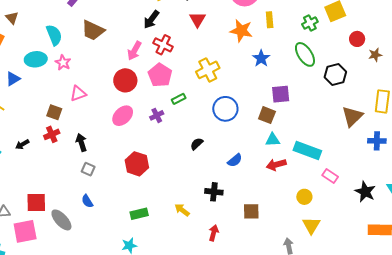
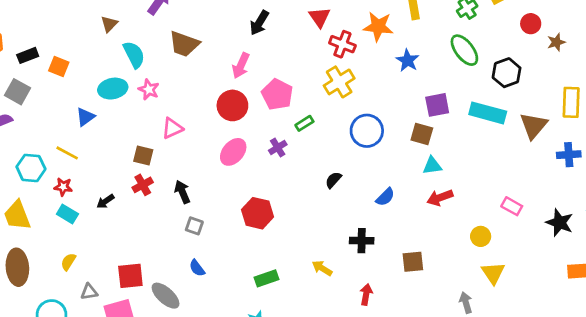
brown triangle: (12, 18) -> (109, 24), moved, turned 32
red cross: (163, 45) -> (342, 44), moved
cyan rectangle: (307, 150) -> (488, 113), moved

